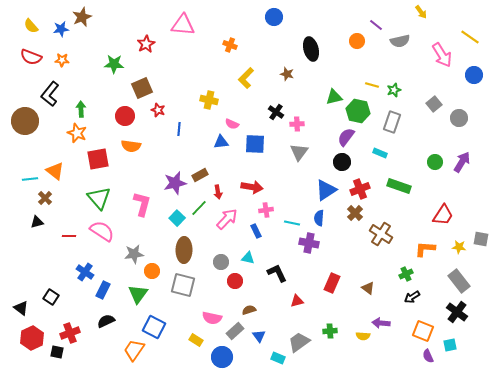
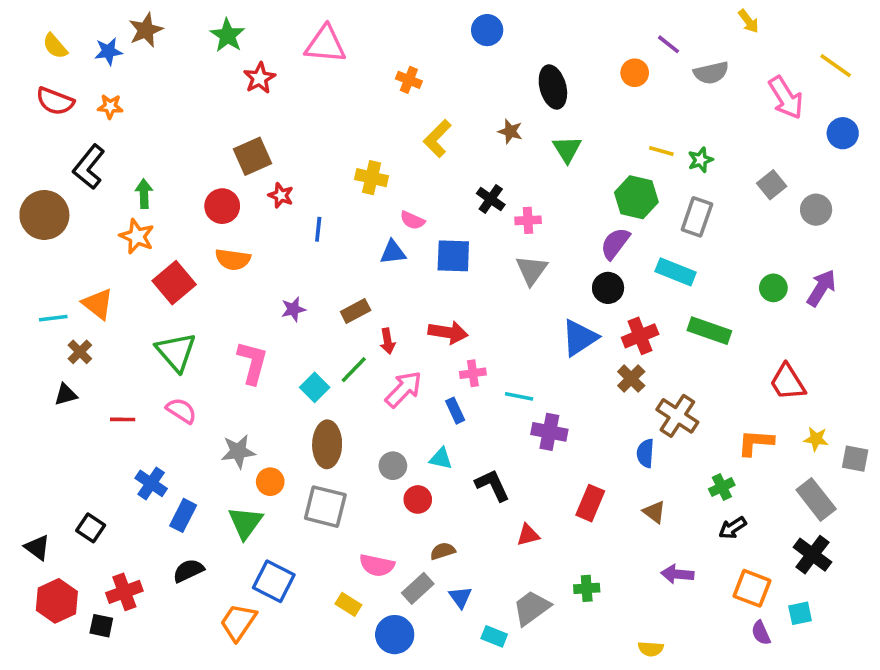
green star: (114, 64) -> (228, 35), moved, turned 30
green triangle: (334, 97) -> (567, 149), moved, turned -48
cyan rectangle: (380, 153) -> (676, 272), size x1.5
red square: (98, 159) -> (174, 283), turned -30
purple star: (175, 183) -> (293, 309), moved, size x0.6
red trapezoid: (443, 215) -> (788, 382), turned 115
blue semicircle: (319, 218) -> (645, 453), moved
pink semicircle: (102, 231) -> (181, 411), size x0.7
gray square: (481, 239) -> (855, 459), moved
yellow semicircle: (363, 336) -> (651, 649), moved

